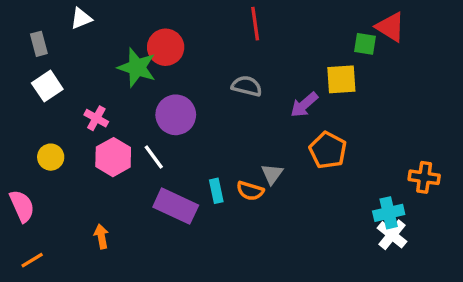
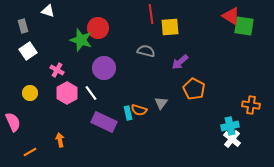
white triangle: (81, 18) -> (48, 11), turned 40
green square: (365, 44) -> (244, 26), moved, size x1.5
yellow square: (341, 79) -> (170, 27), moved
orange semicircle: (250, 191) -> (139, 110), moved
orange line: (32, 260) -> (30, 152), moved

